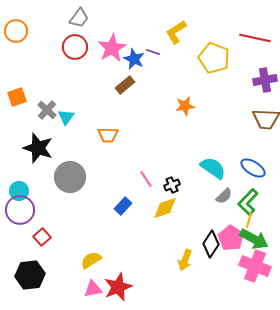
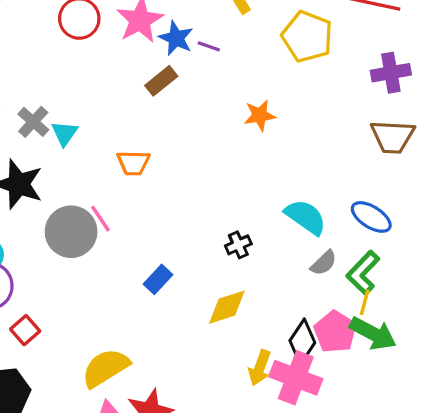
purple line: (153, 52) -> (209, 46), moved
pink line: (146, 179) -> (101, 219), moved
yellow diamond: (165, 208) -> (227, 307), moved
yellow semicircle: (91, 260) -> (105, 368), size x1.4
pink cross: (255, 266) -> (296, 378), moved

